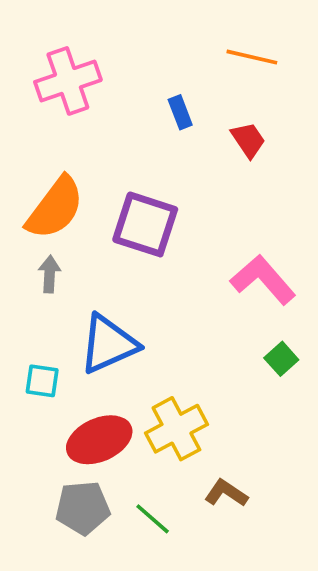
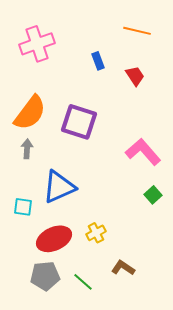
yellow cross: (176, 429) -> (96, 233), size x0.6

